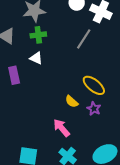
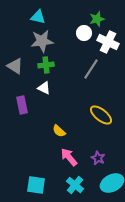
yellow semicircle: (72, 102) -> (59, 131), moved
purple star: (94, 109) -> (98, 158), moved

